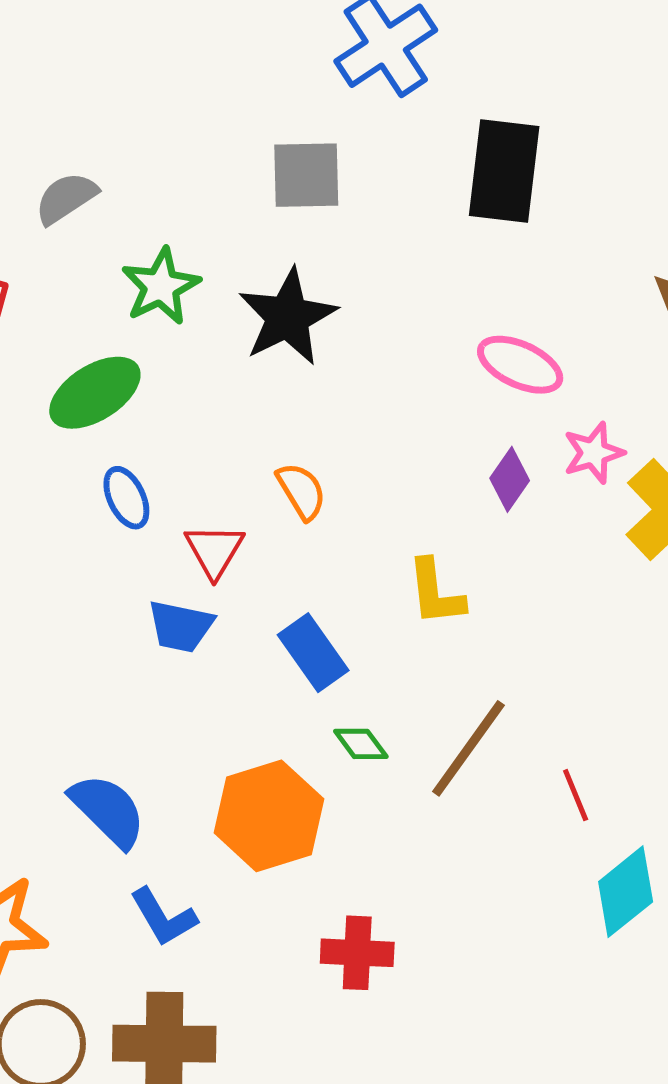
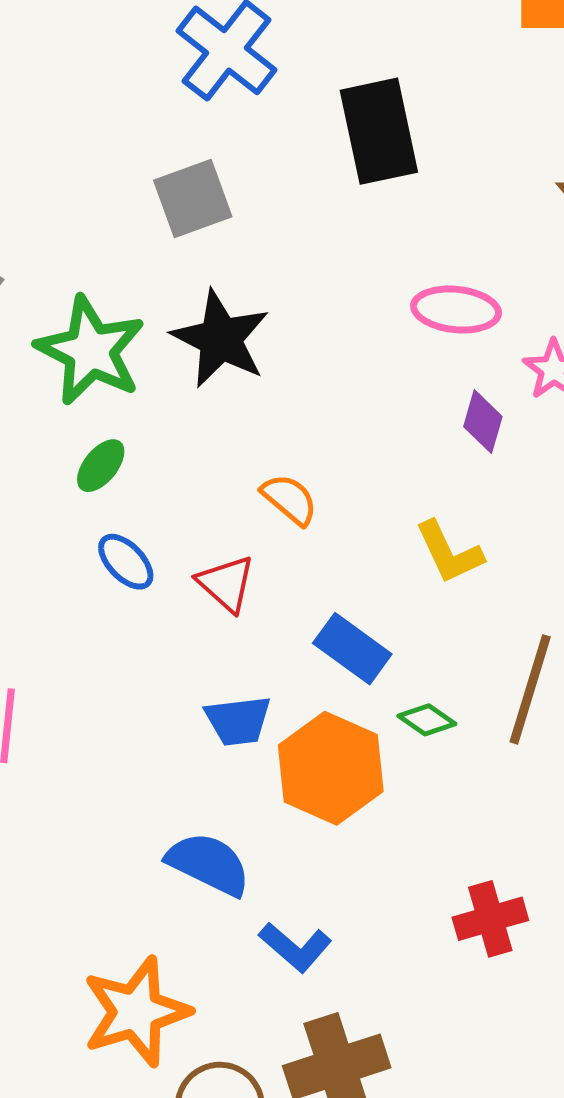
green star: (161, 286) -> (91, 351), size x1.4
green ellipse: (95, 393) -> (101, 466), moved, size x0.6
blue trapezoid: (181, 626) -> (238, 721), moved
orange hexagon: (269, 816) -> (331, 768), moved

